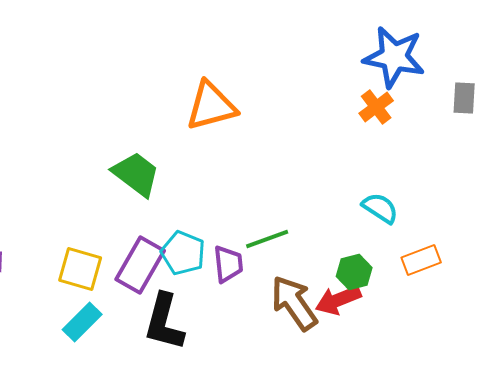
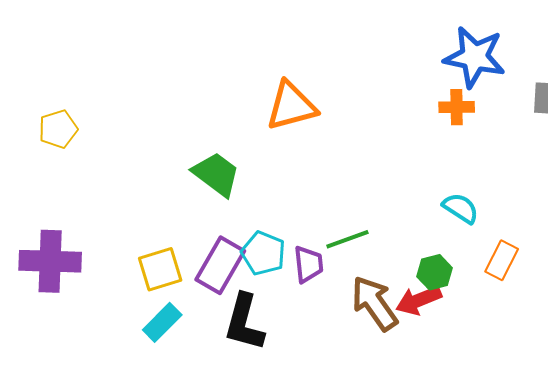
orange cross: (376, 107) -> (457, 107), turned 36
orange rectangle: (421, 260) -> (502, 260), turned -42
yellow square: (80, 269) -> (160, 269), turned -33

